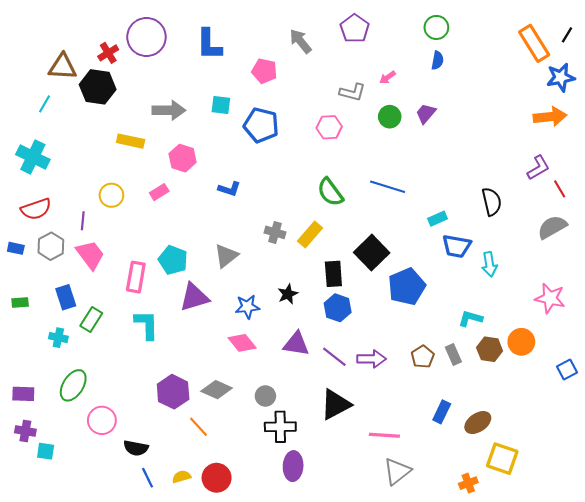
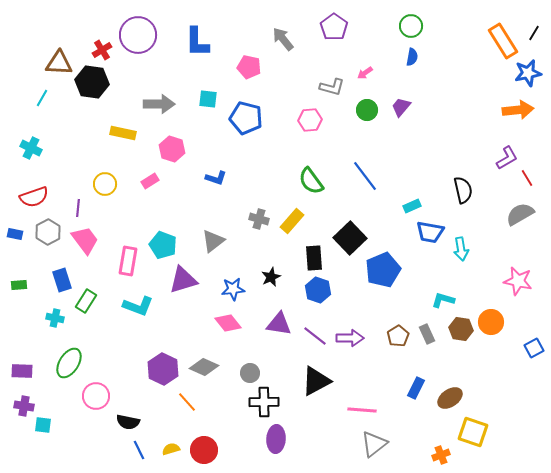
cyan cross: (33, 157) -> (31, 148), size x0.7
blue line: (388, 187) -> (365, 176), turned 36
cyan L-shape: (146, 325) -> (138, 306), turned 112

